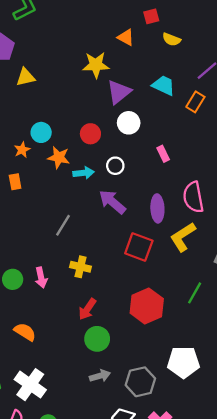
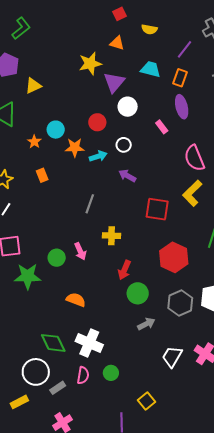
red square: (151, 16) -> (120, 14), moved
orange triangle: (126, 37) -> (117, 43), moved
orange star: (22, 150) -> (34, 142), moved
purple arrow: (112, 202) -> (127, 176), size x0.7
purple ellipse: (157, 208) -> (182, 107), moved
gray hexagon: (140, 382) -> (180, 303), moved

